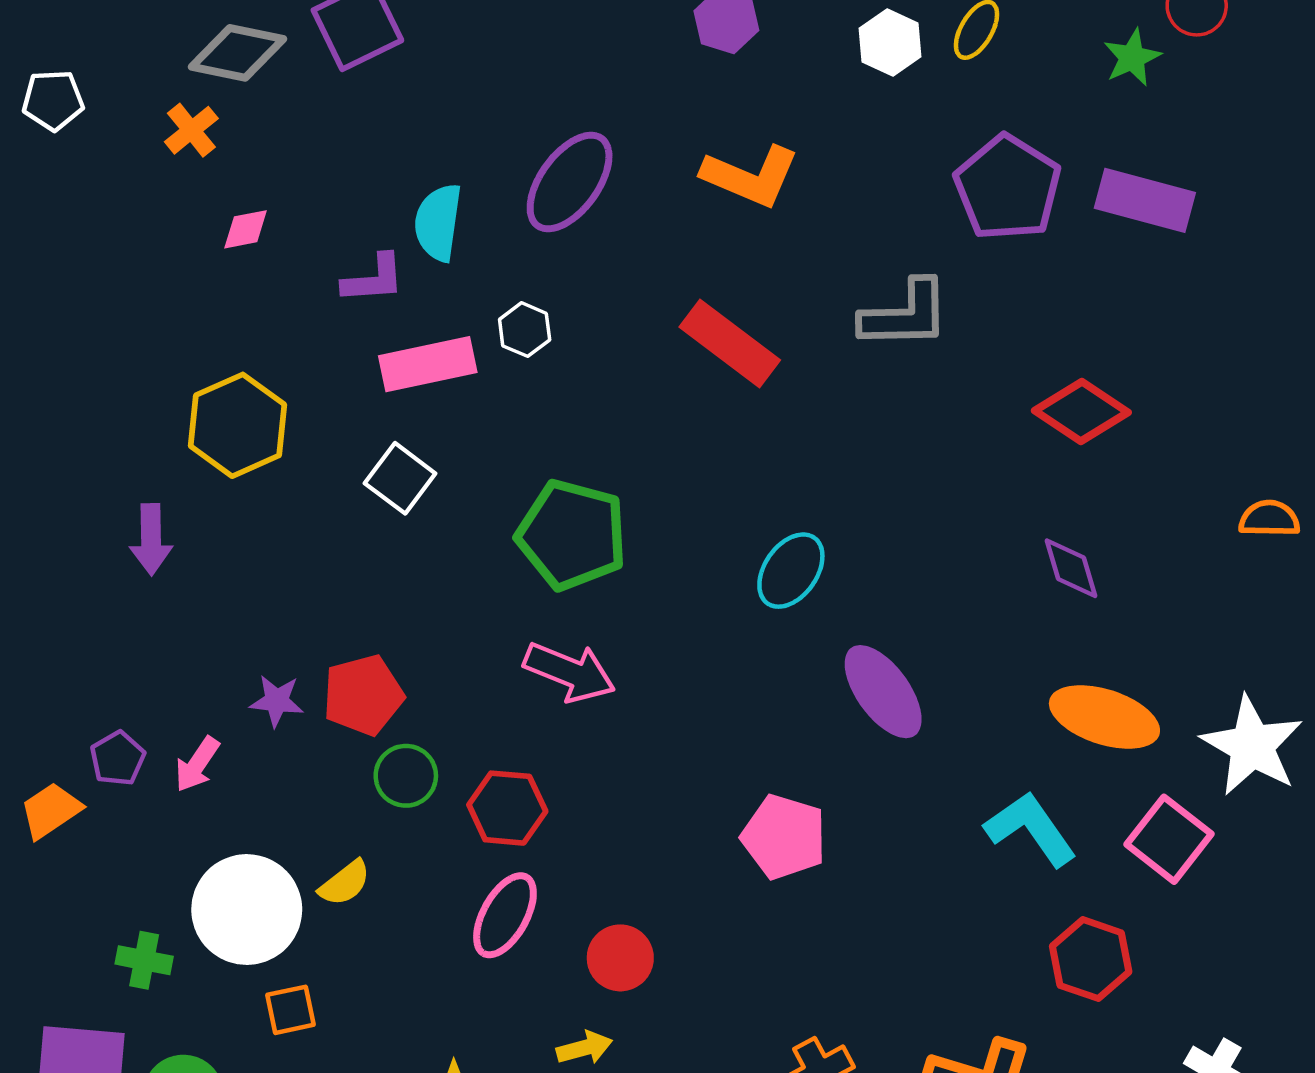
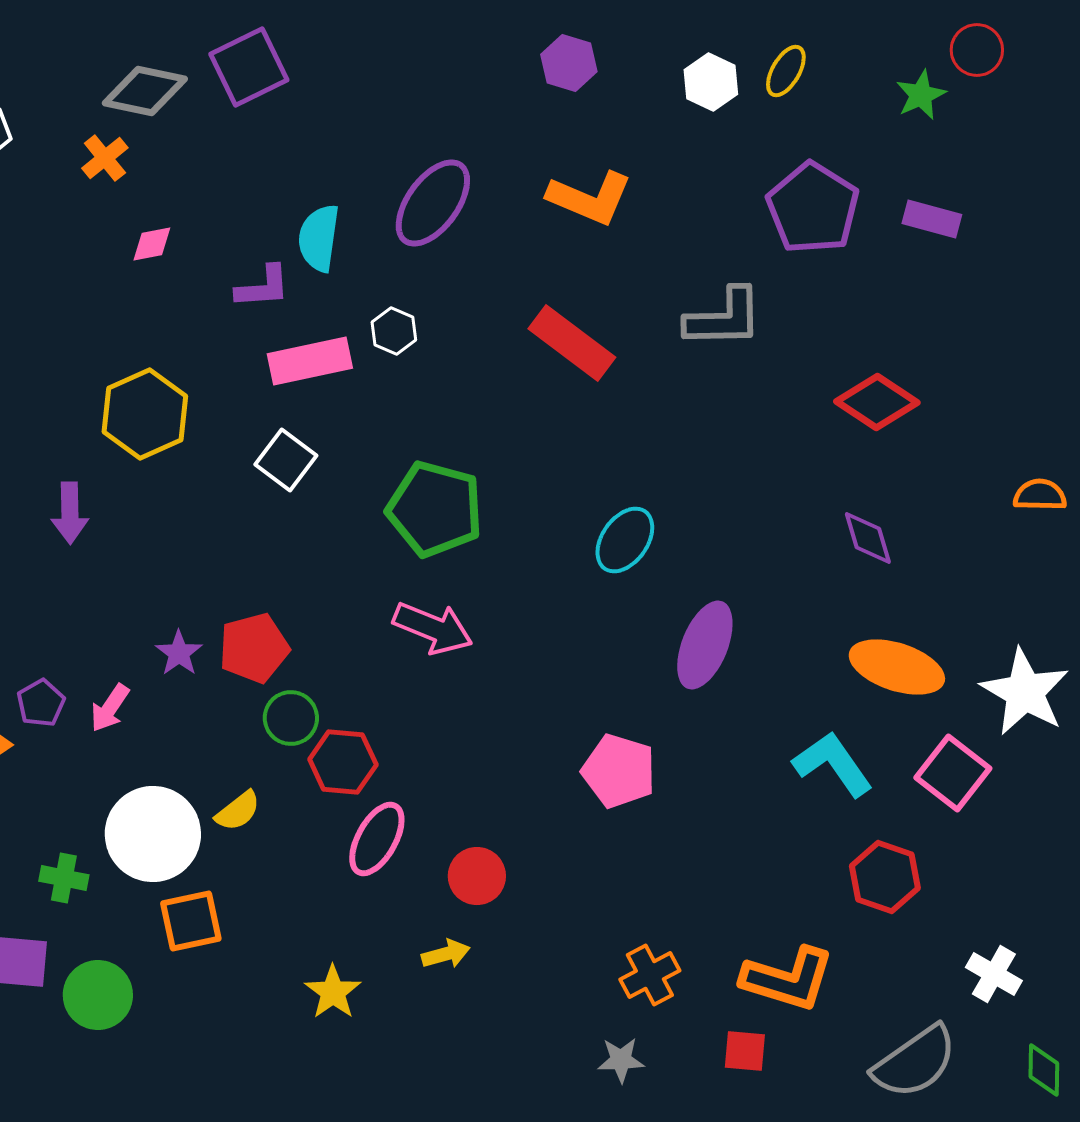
purple rectangle: (1145, 200) -> (932, 219), size x0.7
purple ellipse: (883, 692) -> (705, 645), turned 58
purple star: (277, 701) -> (179, 653), turned 30
red hexagon: (507, 808) -> (343, 762), moved
orange square: (291, 1010) -> (191, 921), size x1.4

